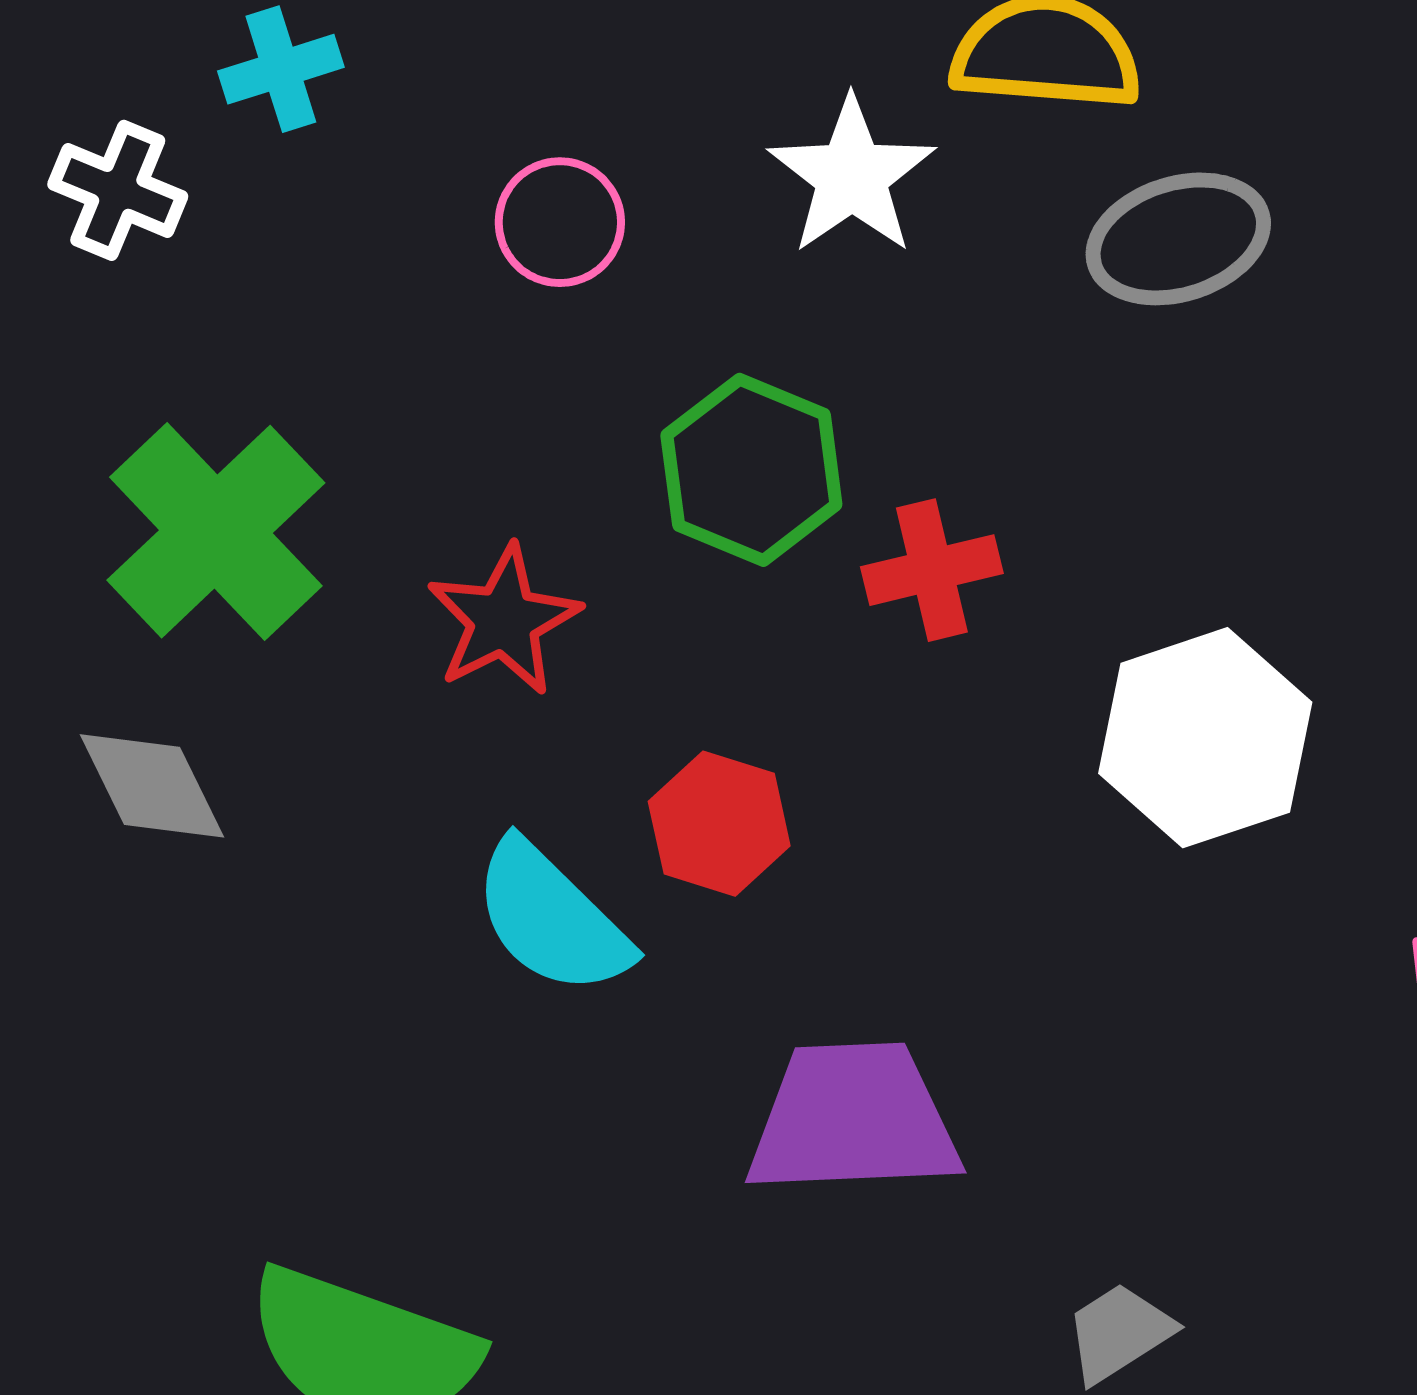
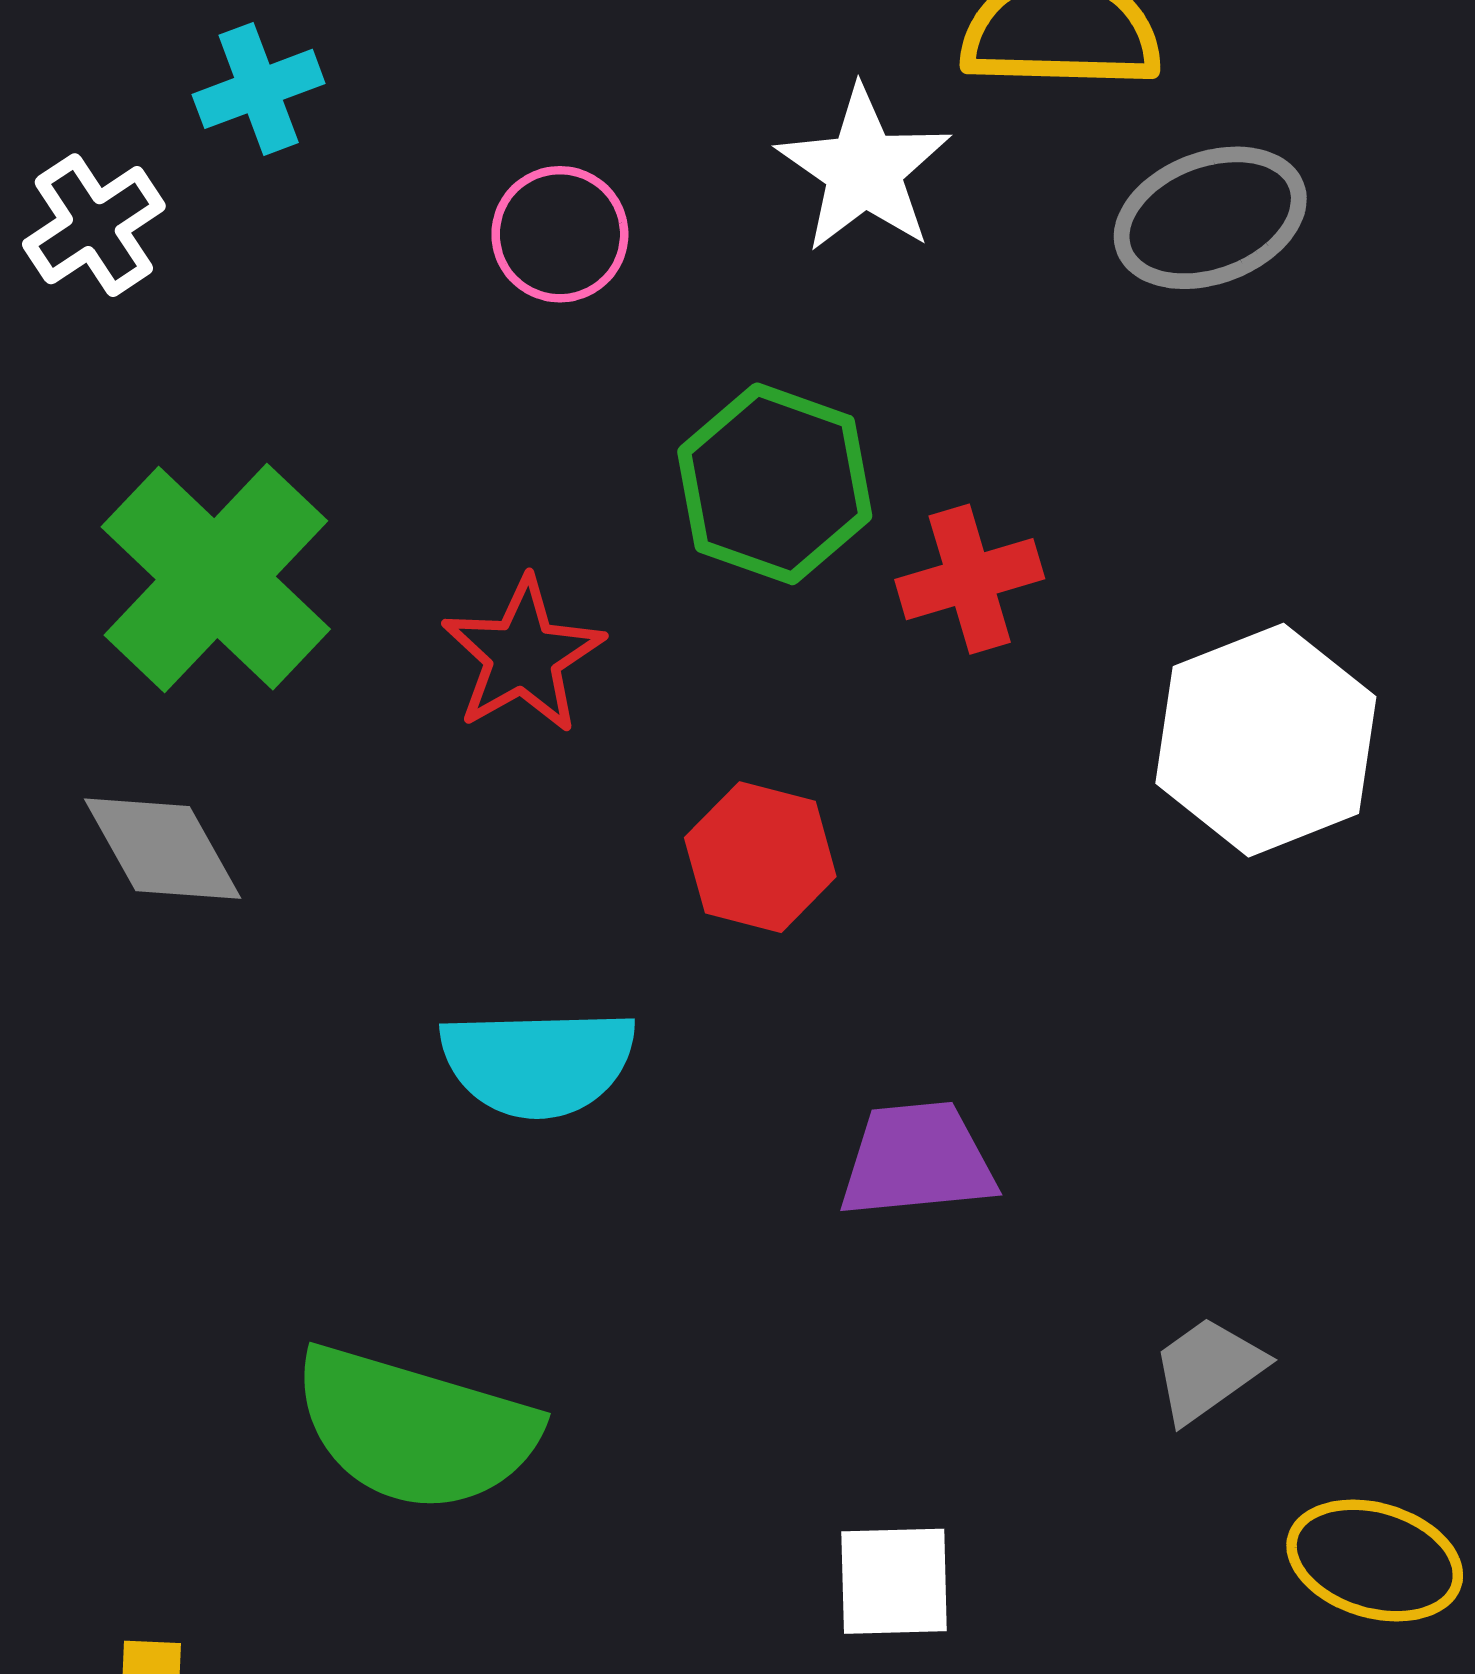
white cross: (118, 190) -> (94, 225), turned 37
cyan semicircle: (551, 918) -> (538, 1063), moved, turned -43
purple trapezoid: (853, 1119) -> (917, 1160), size x0.7

